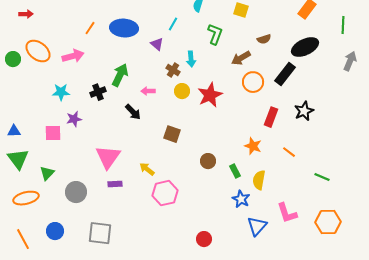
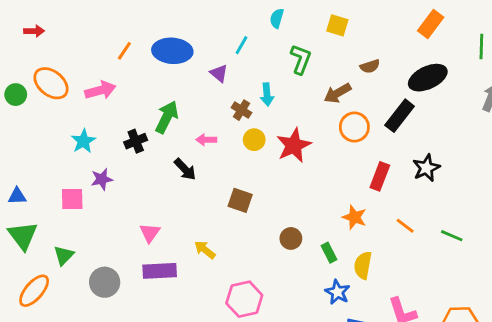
cyan star: (61, 92) -> (83, 141), turned -30
pink triangle: (108, 157) -> (150, 233), size x0.6
green line: (322, 177) -> (452, 236), moved
purple rectangle: (115, 184) -> (160, 271), size x1.6
pink hexagon: (165, 193) -> (244, 299), moved
orange ellipse: (26, 198) -> (34, 291), turned -35

